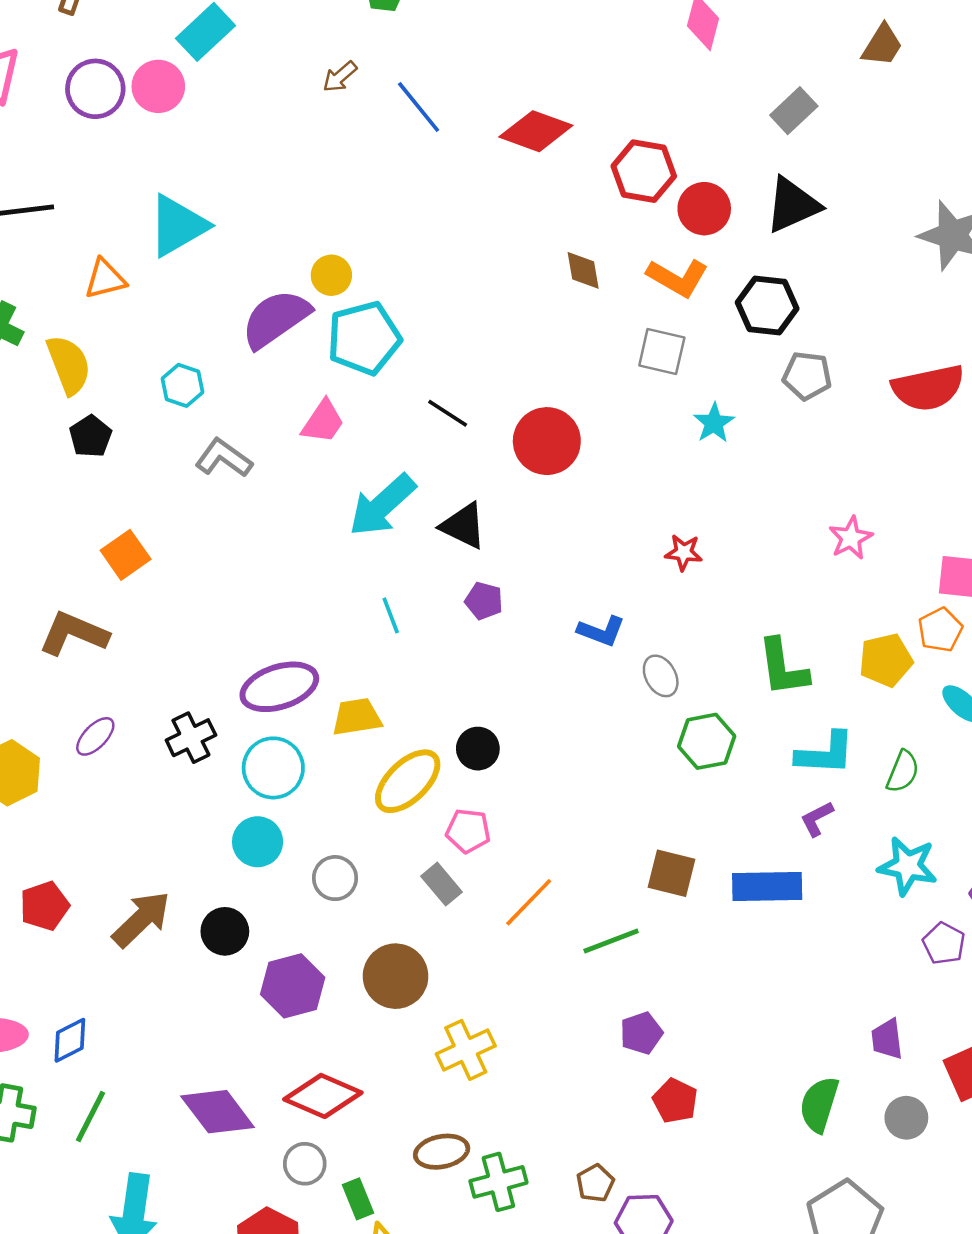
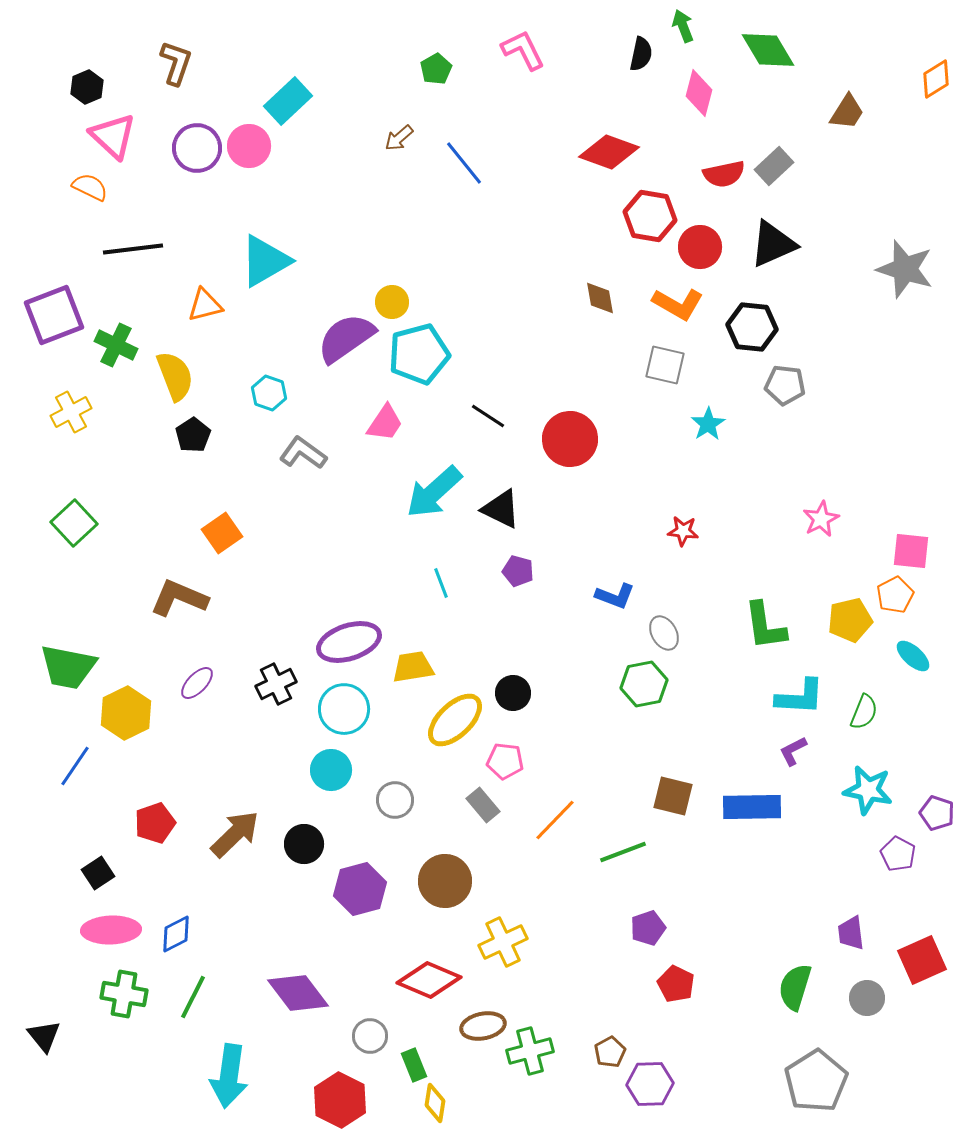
red diamond: (536, 131) -> (609, 152), moved
red semicircle: (928, 388) -> (724, 174), moved, size x0.7
green hexagon: (707, 741) -> (644, 684), moved
red diamond: (323, 1096) -> (429, 980), moved

